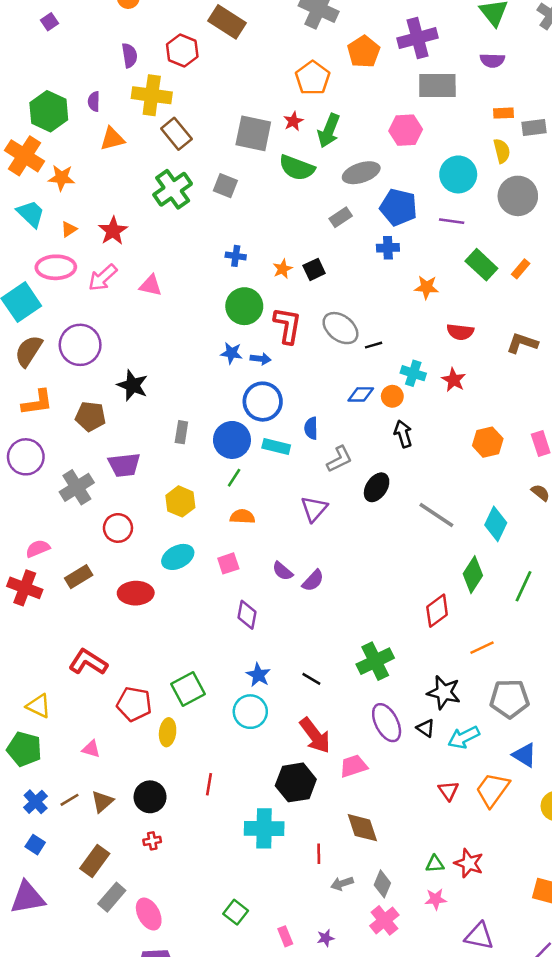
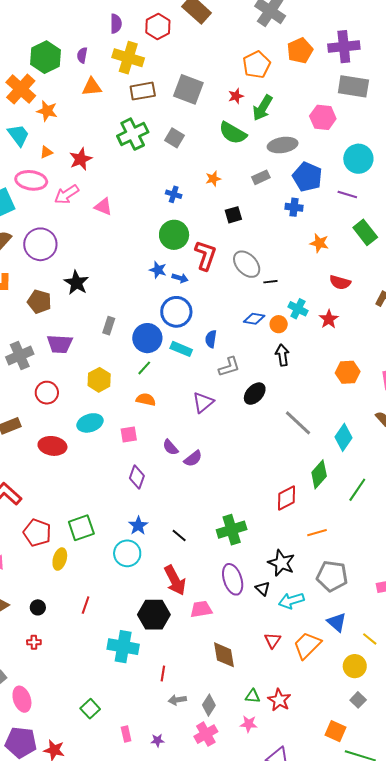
gray square: (253, 133) -> (188, 89), moved
brown rectangle: (176, 134) -> (143, 91), turned -70
orange star: (283, 269) -> (213, 179), moved
black circle: (150, 797) -> (38, 607), size x0.6
brown diamond: (362, 828) -> (224, 655), moved

